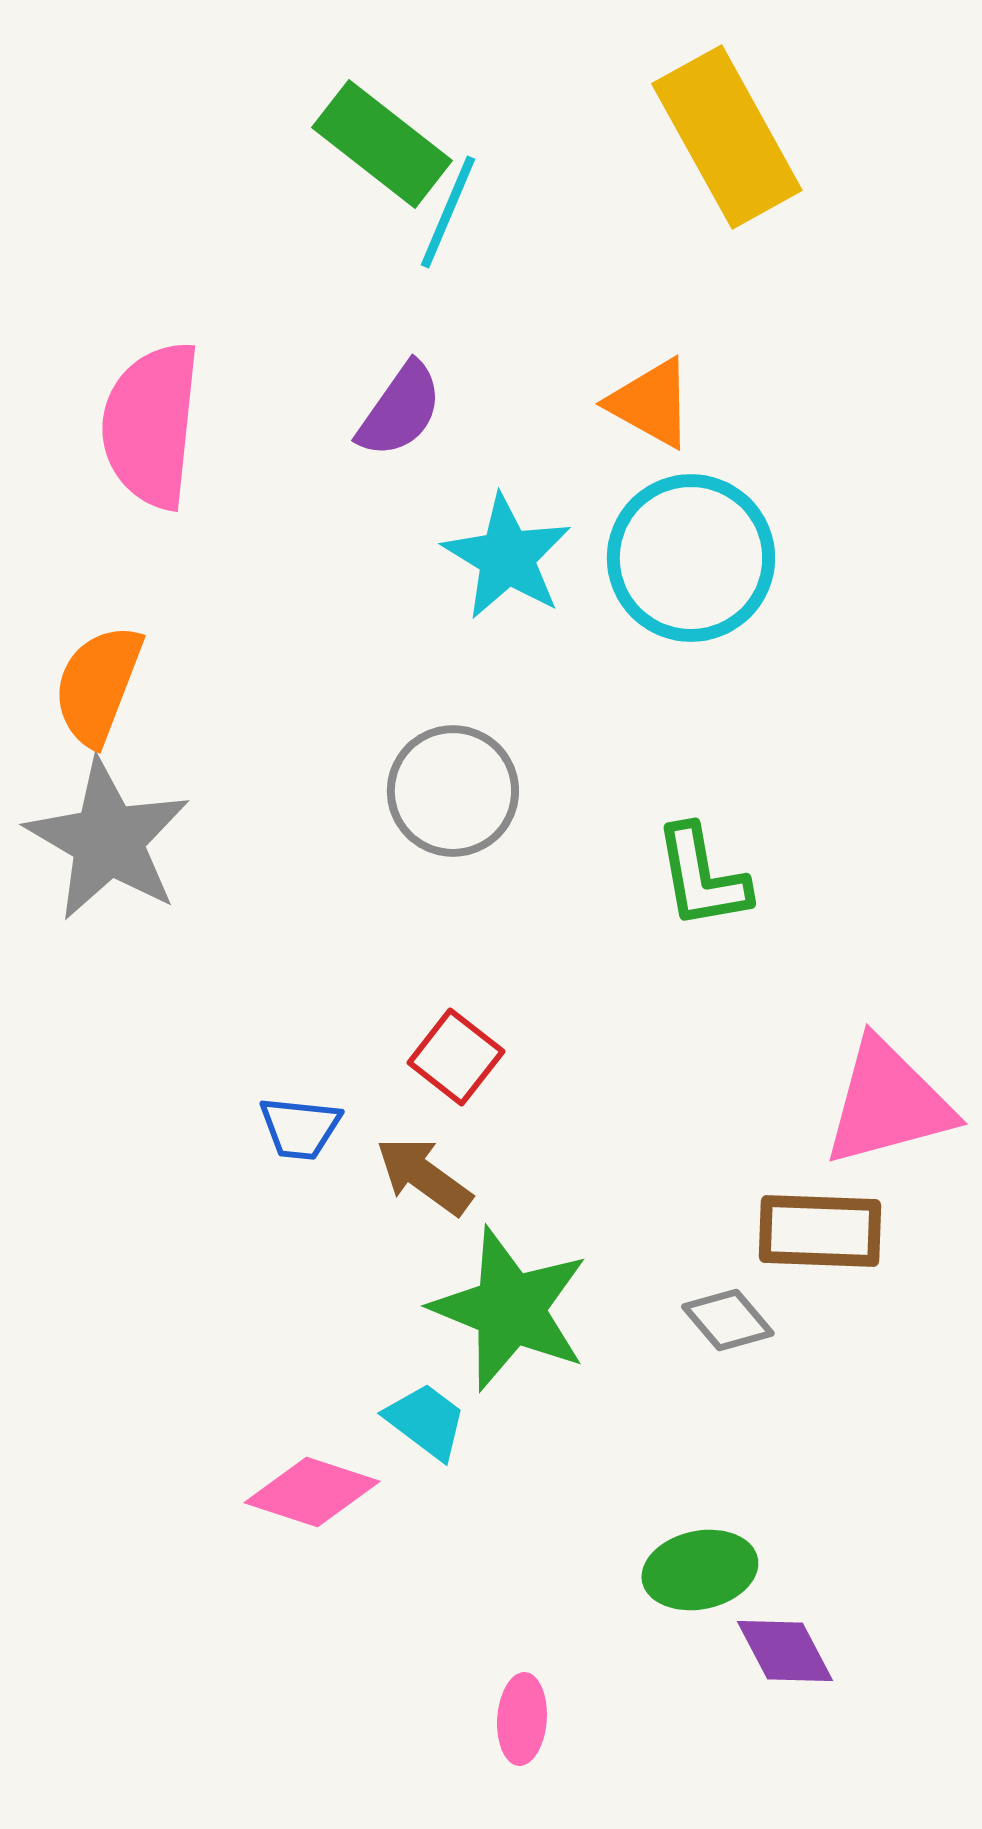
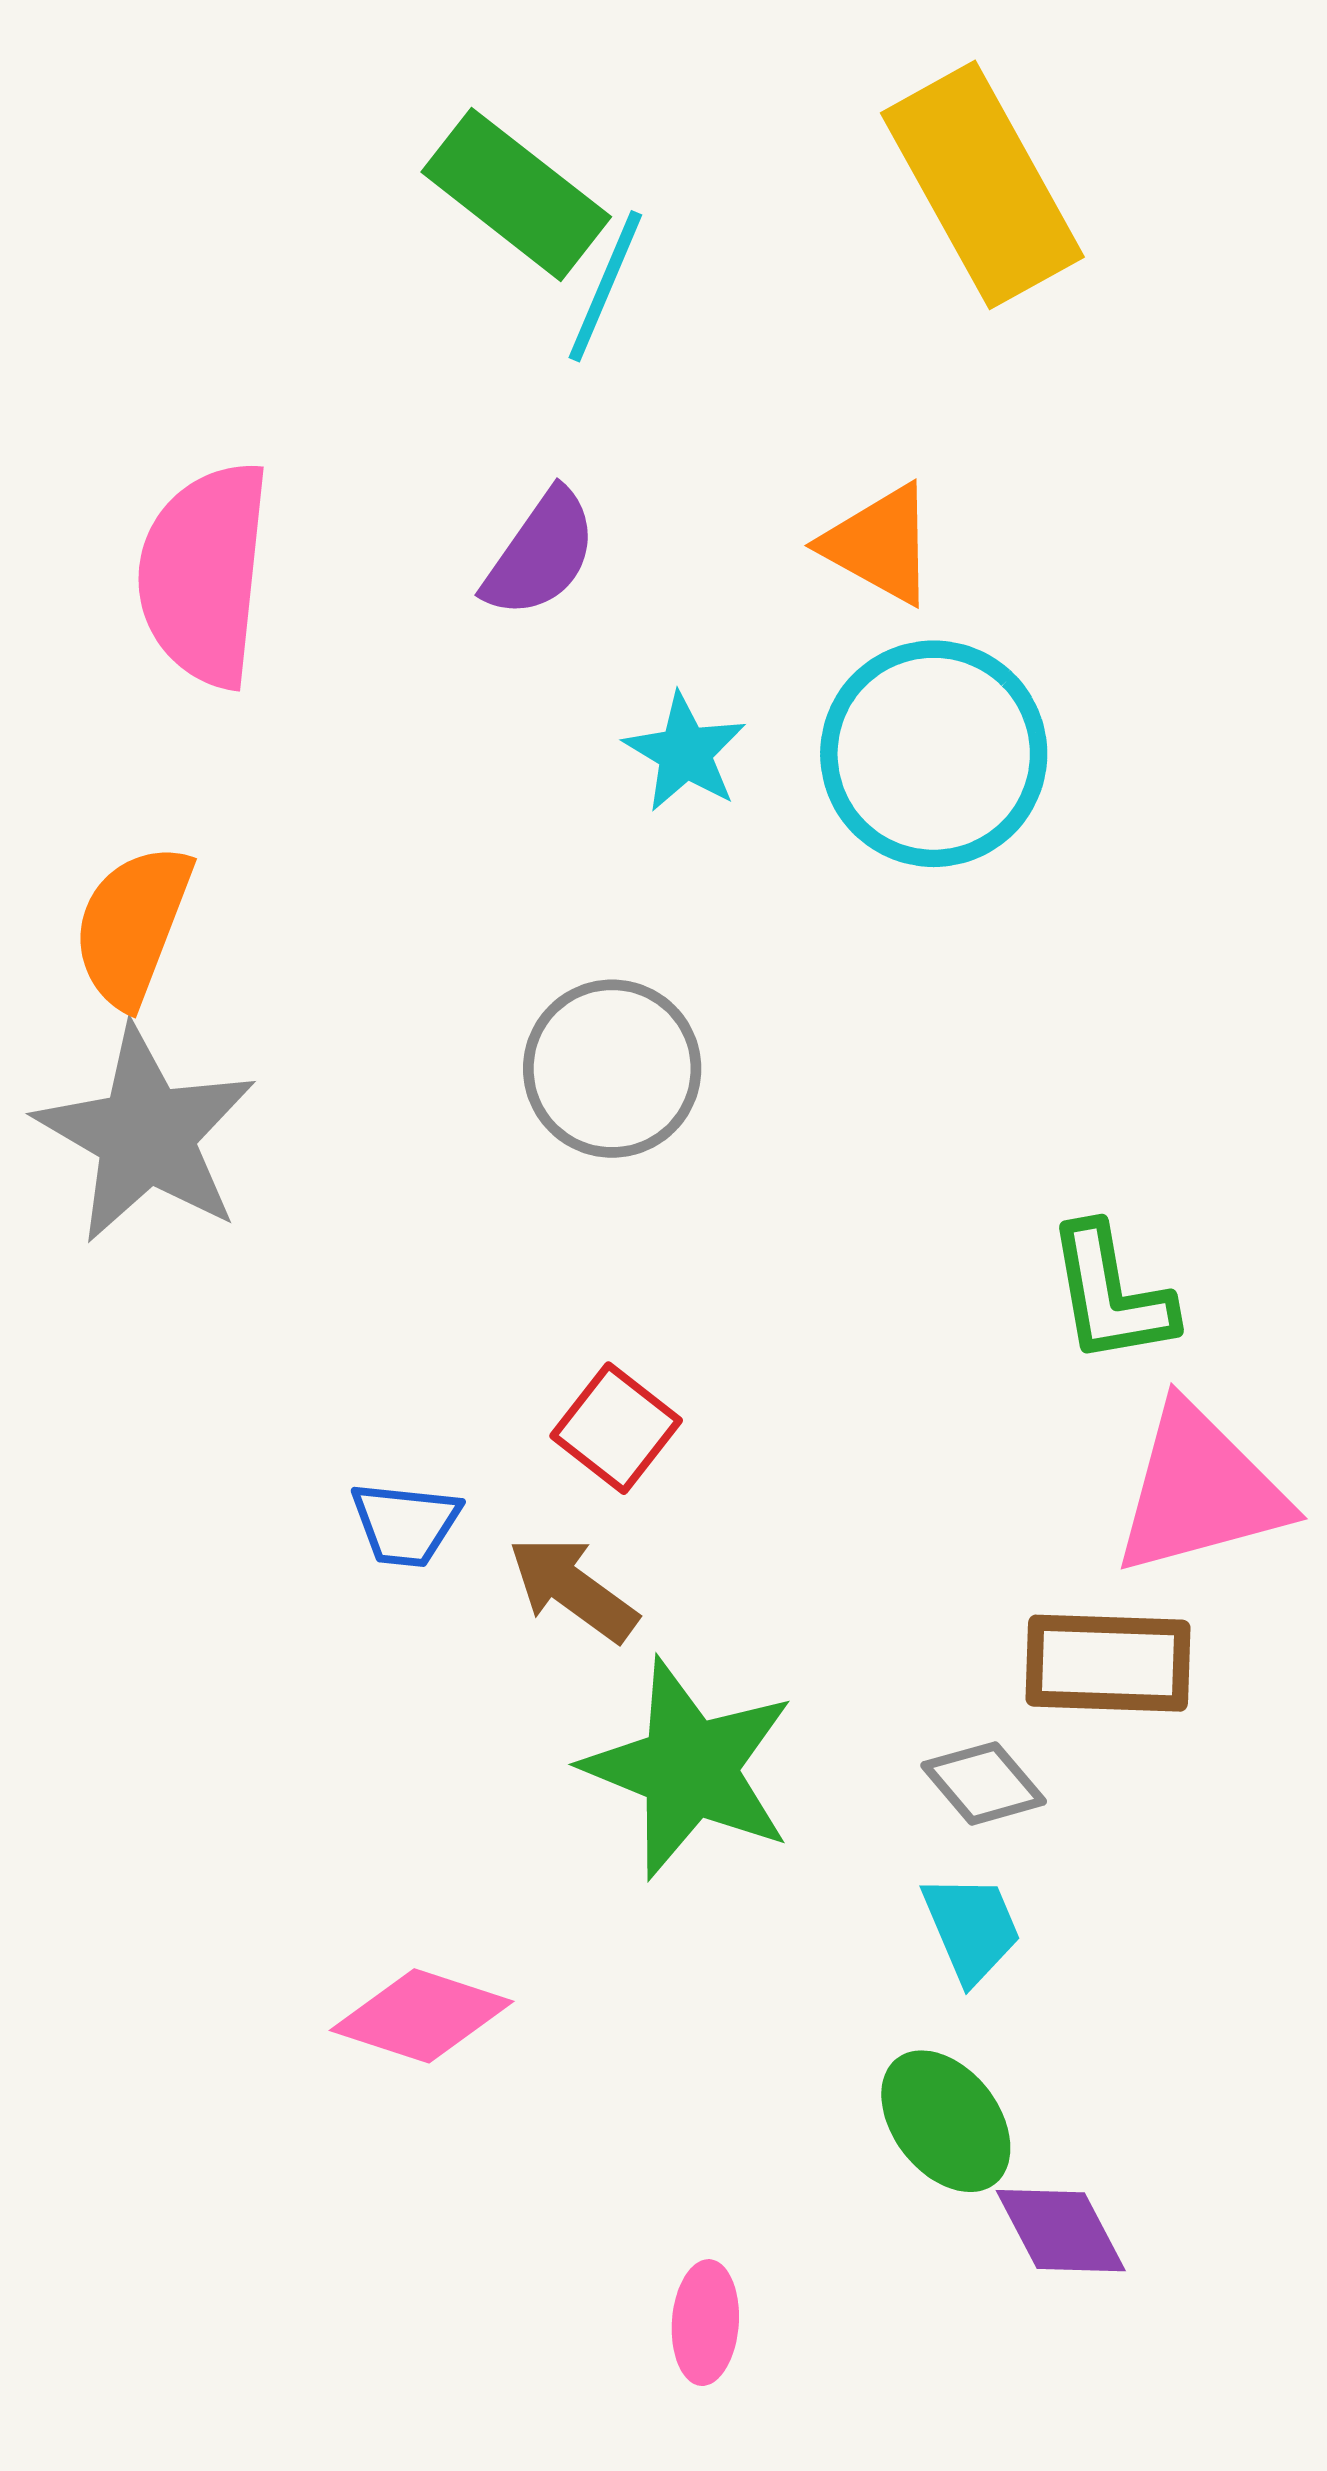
cyan star: (507, 557) -> (685, 752), size x0.7
green L-shape: (702, 877) -> (1111, 1294), moved
cyan trapezoid: (426, 1421) -> (972, 1928), moved, turned 30
green ellipse: (700, 1570) -> (946, 2121), turned 64

